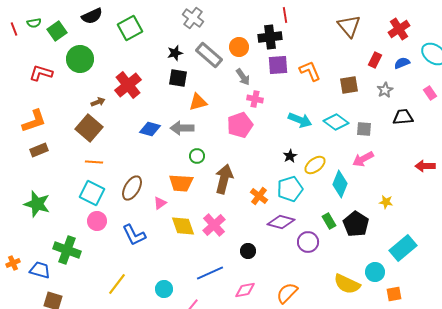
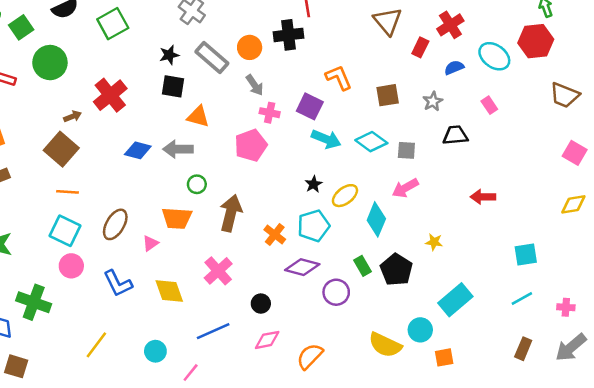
red rectangle: (375, 60) -> (420, 47), moved
purple square: (278, 65) -> (310, 106), moved, turned 30
orange triangle: (198, 102) -> (198, 116), turned 30
yellow diamond: (183, 226) -> (169, 291), moved
pink diamond: (245, 290) -> (267, 340), moved

